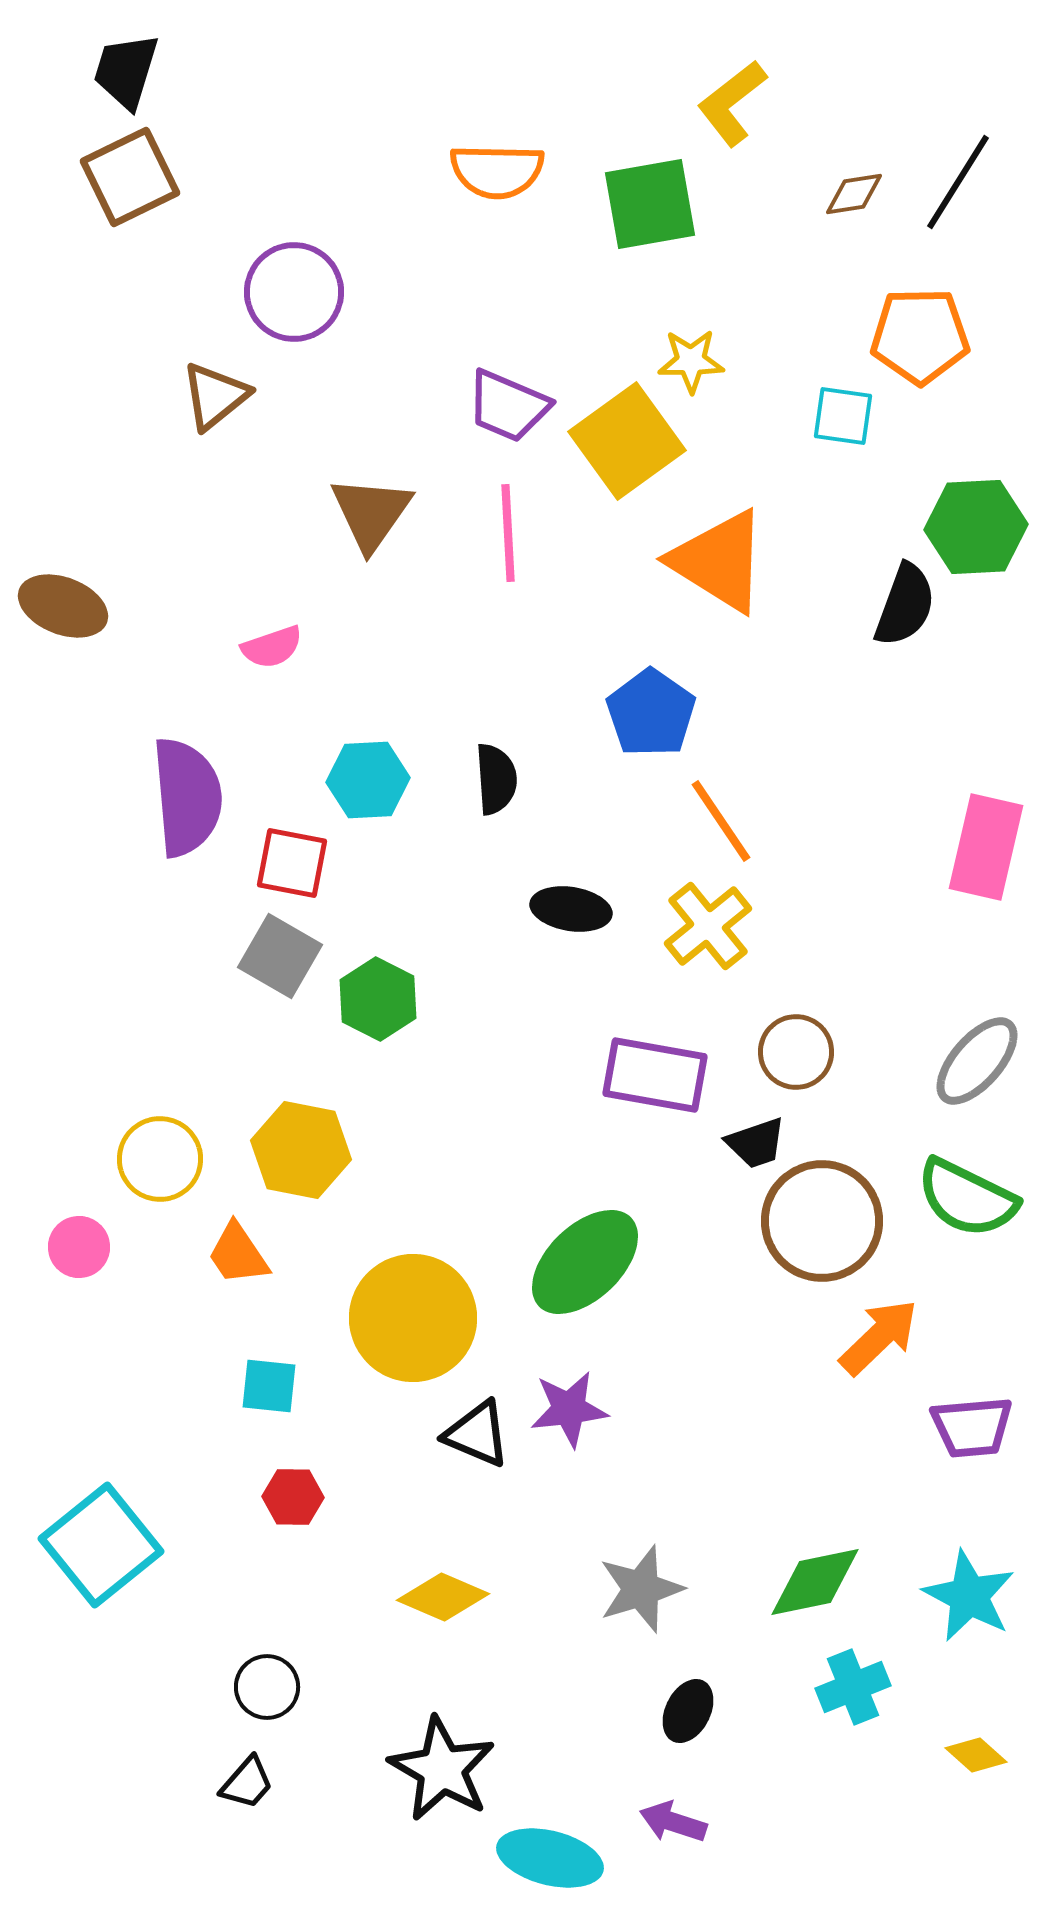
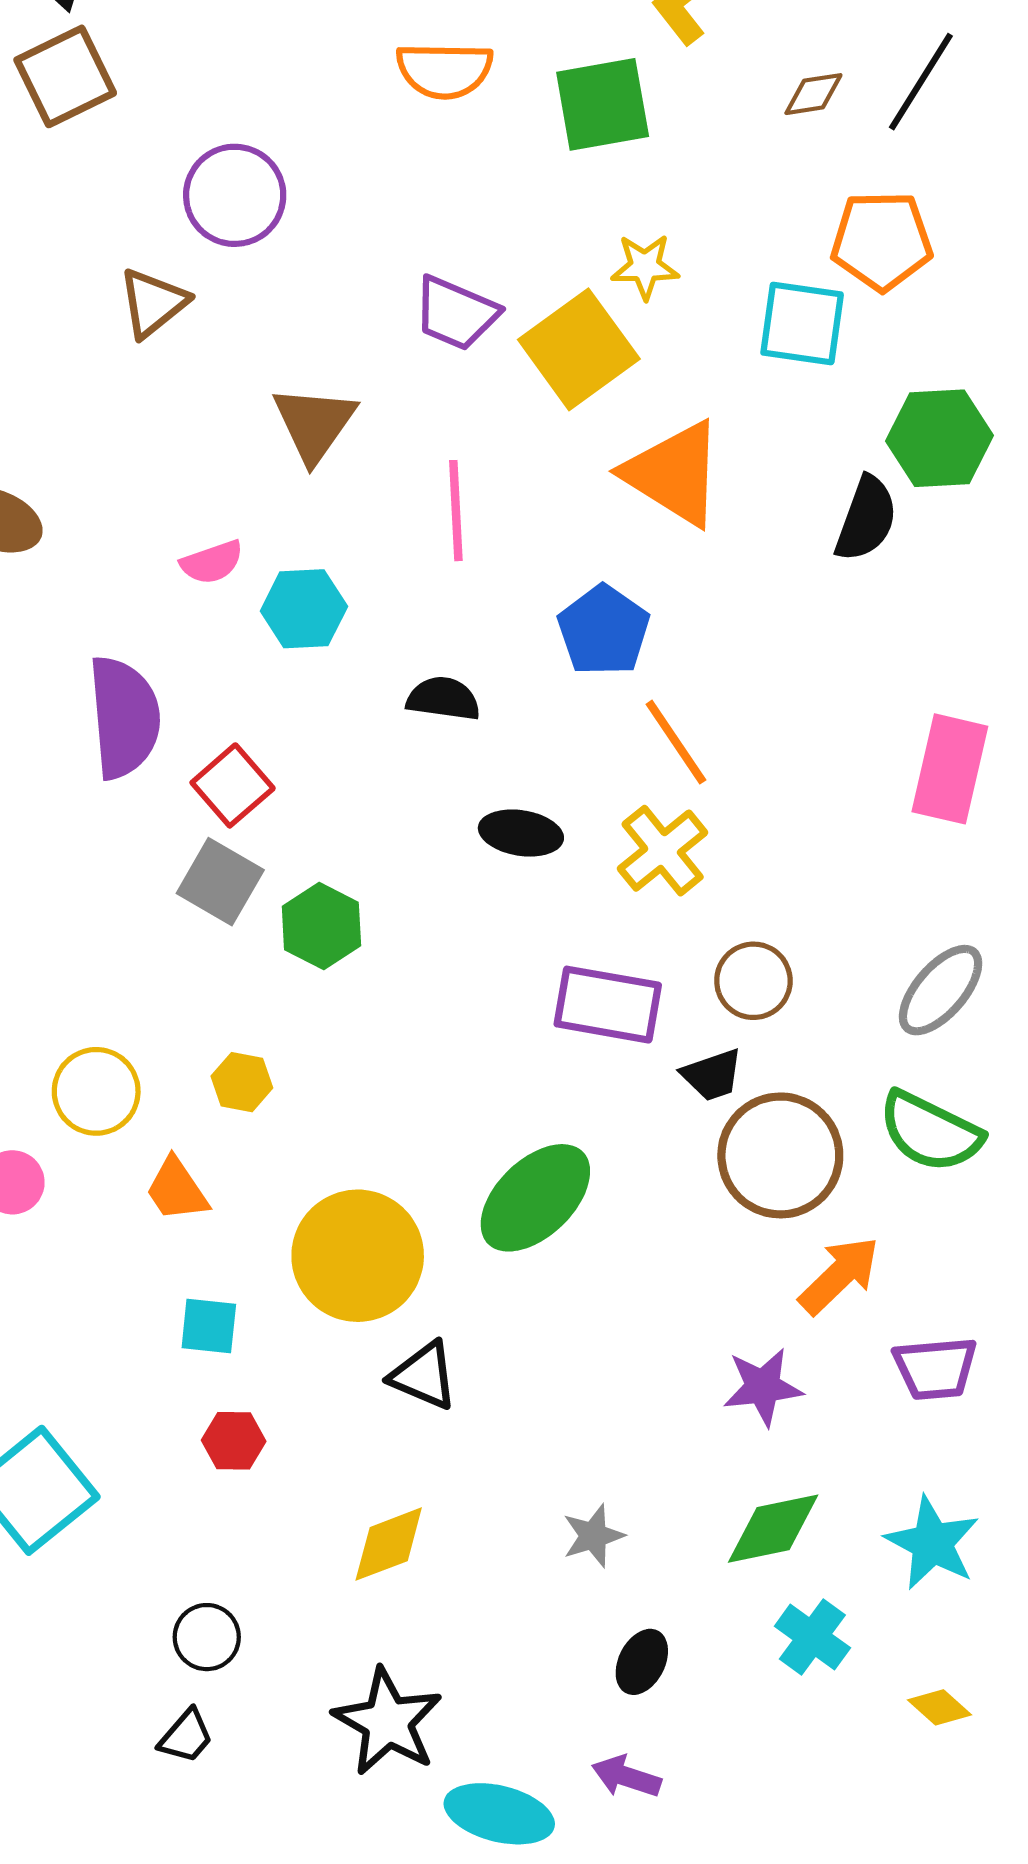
cyan square: (843, 416) -> (802, 323), size x1.4
pink line: (508, 533) -> (456, 511), moved
black semicircle: (496, 779) -> (443, 699), turned -78
cyan hexagon: (368, 780) -> (304, 609), moved
red square: (292, 863) -> (233, 785), turned 38
yellow hexagon: (301, 1150) -> (242, 1082), size x0.6
purple star: (569, 1409) -> (763, 1387), moved
gray star: (641, 1589) -> (593, 1536), size x0.7
yellow diamond: (443, 1597) -> (389, 1544), turned -44
cyan cross: (853, 1687) -> (812, 1637), turned -32

